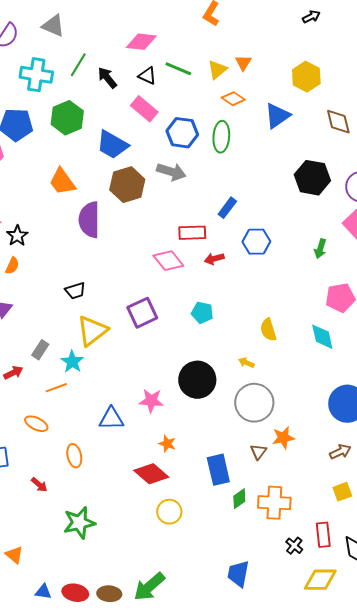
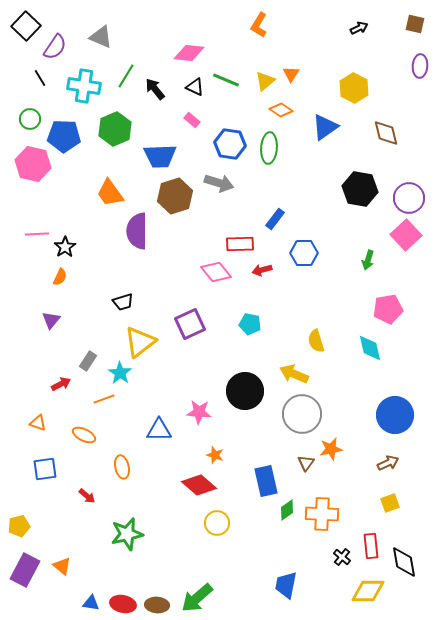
pink rectangle: (144, 109) -> (192, 120), size x0.6
blue trapezoid: (112, 145) -> (160, 156), turned -32
yellow arrow: (246, 363) -> (294, 374), size x1.8

